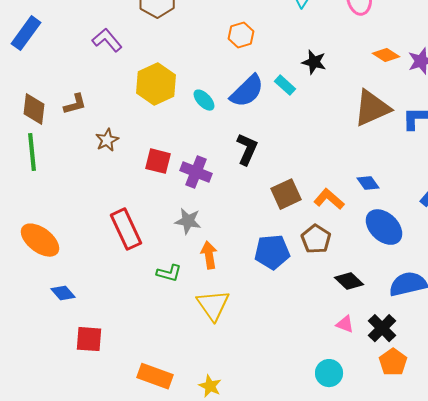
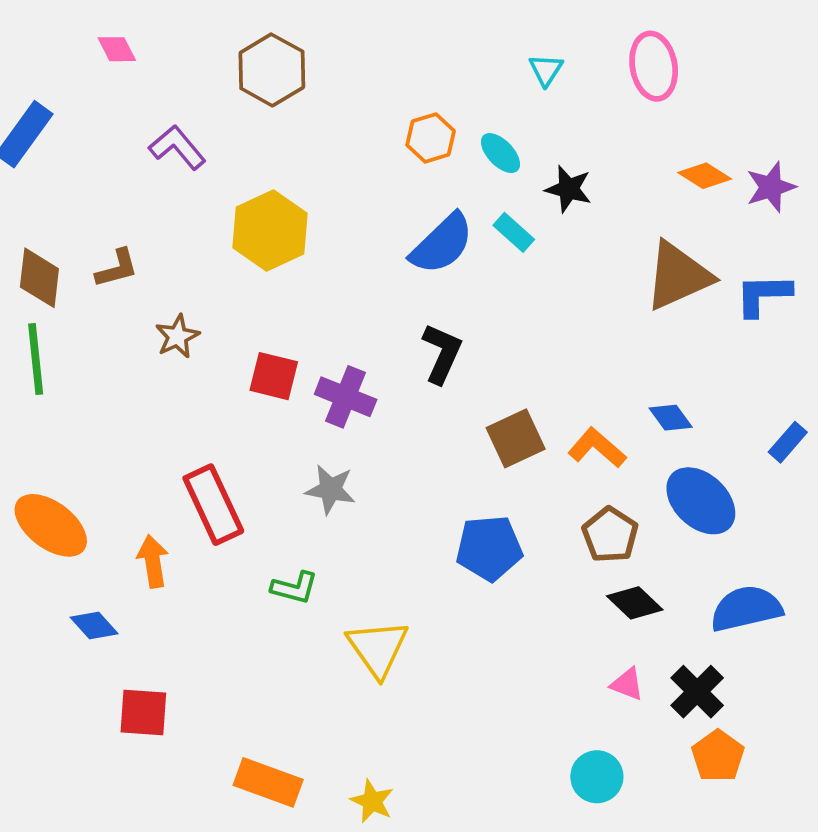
cyan ellipse: (204, 100) -> (501, 153), moved
brown pentagon: (316, 239) -> (610, 535), moved
orange arrow: (209, 255) -> (153, 561), moved

